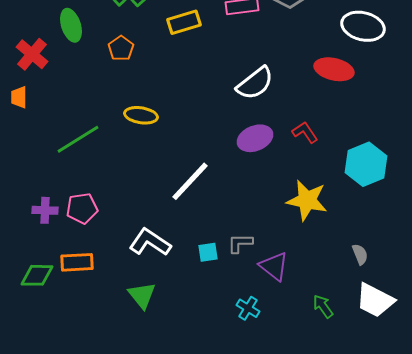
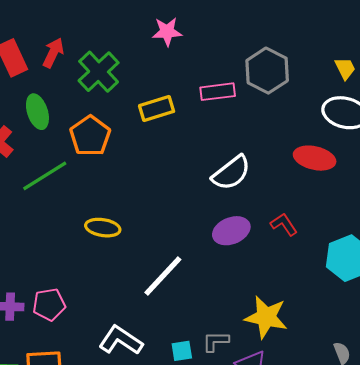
orange pentagon: (121, 48) -> (90, 136), size x1.5
yellow ellipse: (141, 115) -> (103, 228), moved
green line: (78, 139) -> (45, 176), moved
yellow star: (307, 200) -> (266, 317), moved

